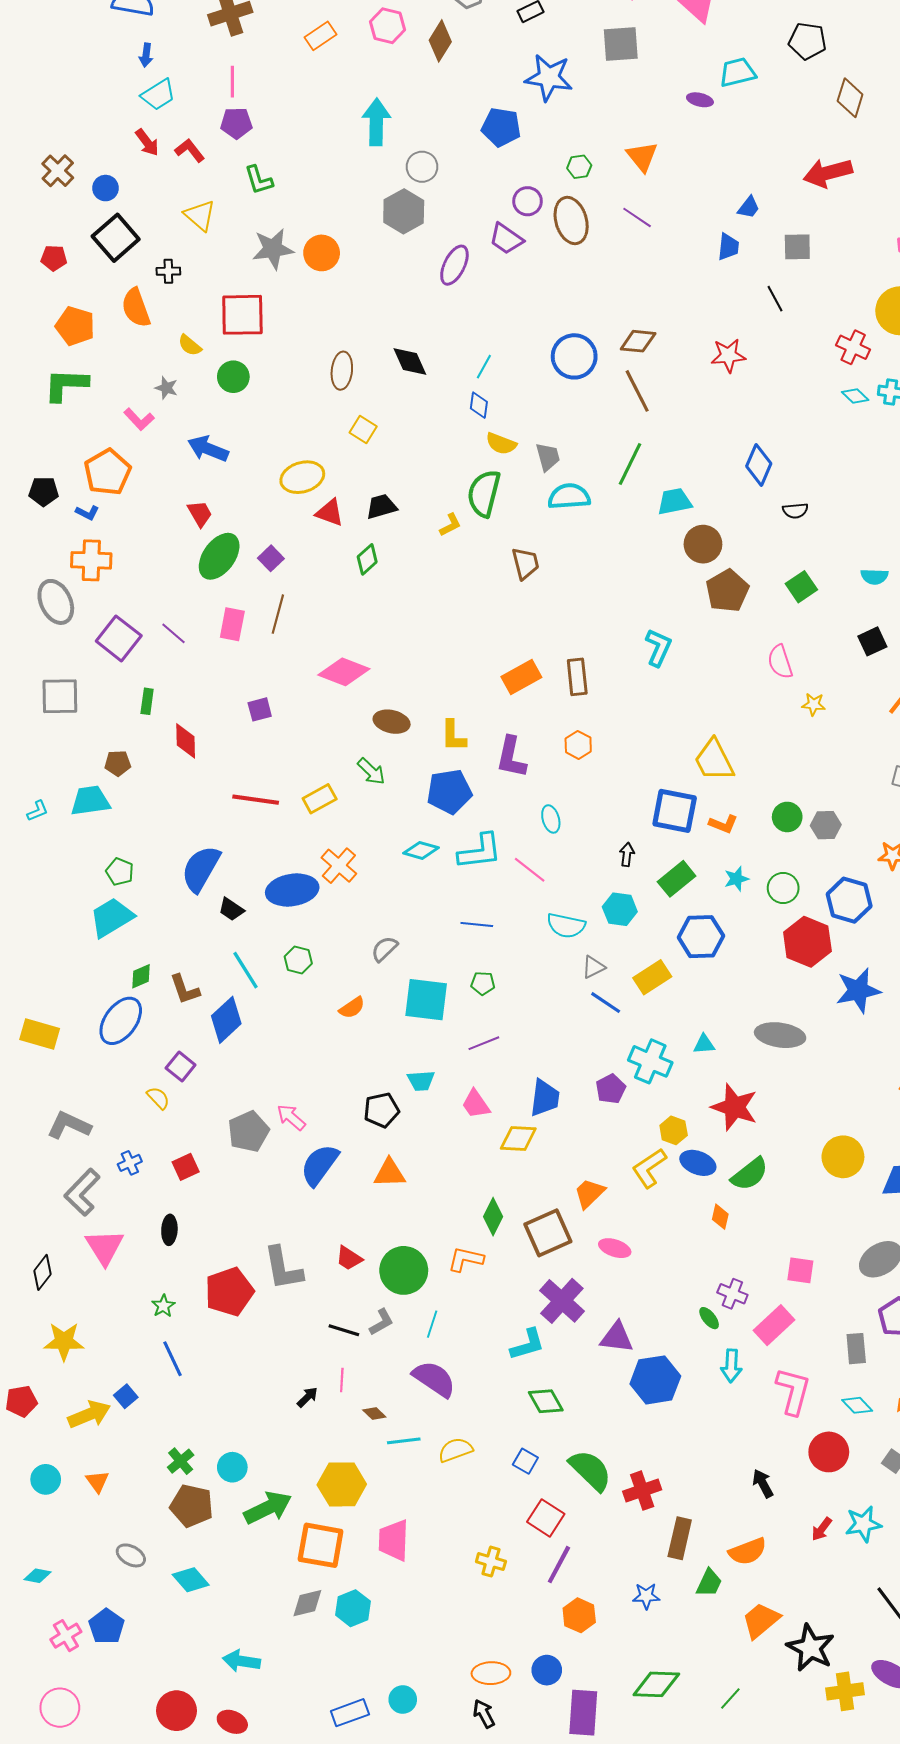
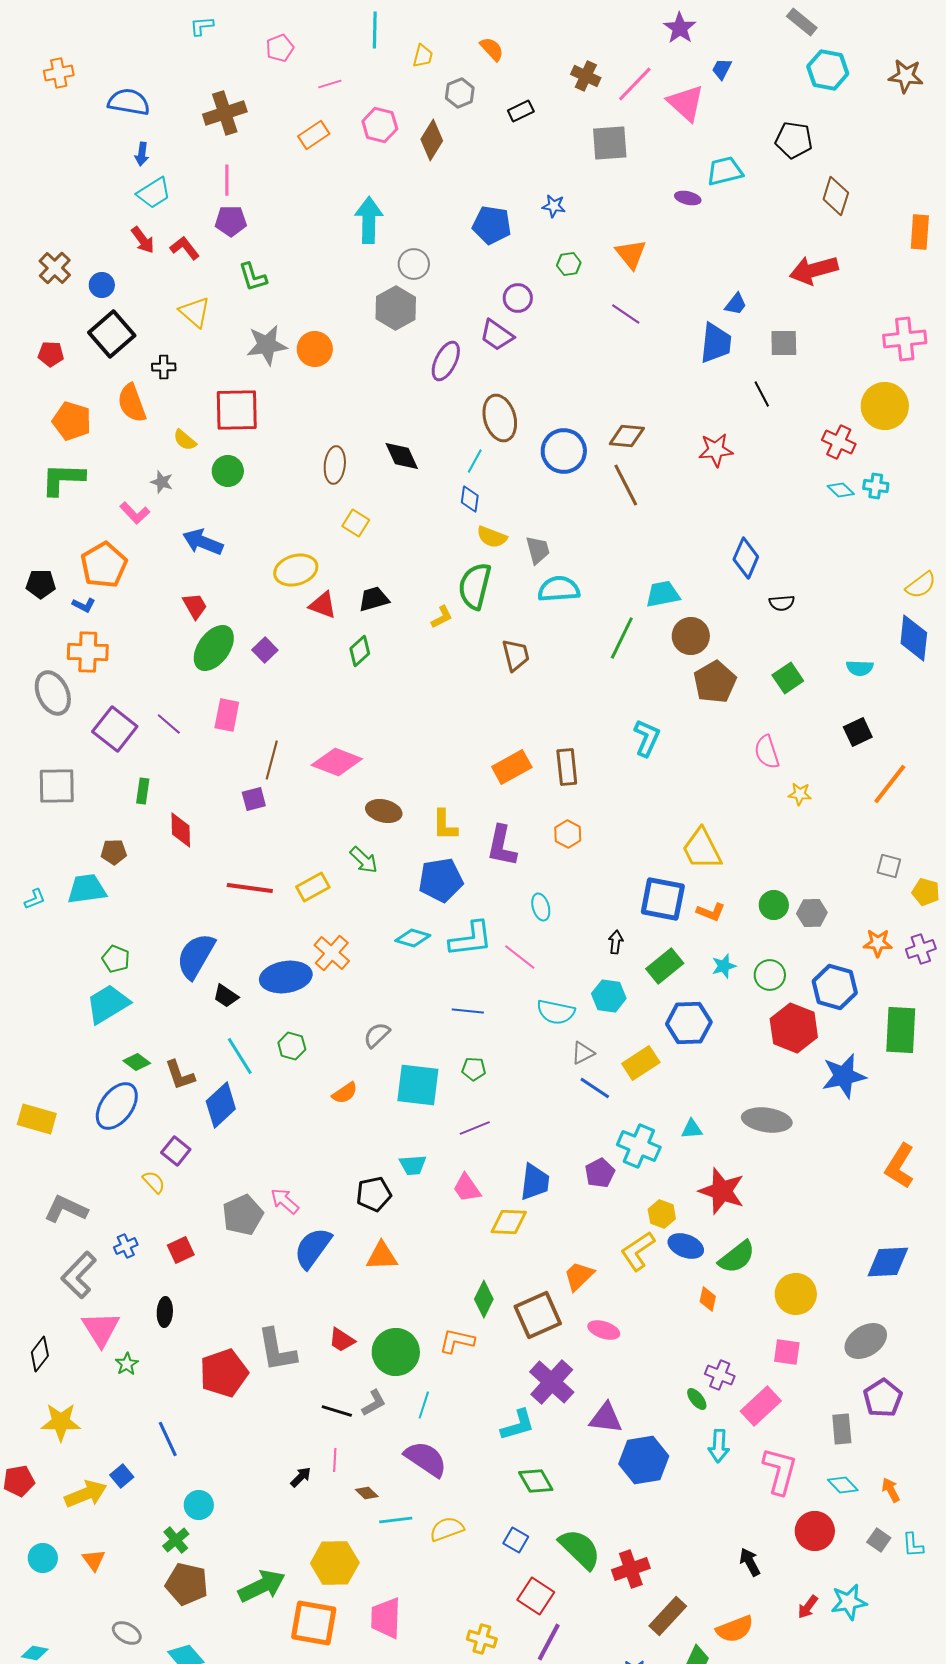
blue star: (549, 77) -> (554, 206), moved, size x0.5
brown ellipse: (571, 221) -> (500, 418), moved
blue trapezoid: (728, 247) -> (716, 343), size x1.5
green line: (630, 464) -> (622, 638), moved
brown line: (278, 614) -> (272, 760), moved
green diamond: (141, 976) -> (137, 1062), turned 60
yellow circle: (843, 1157) -> (796, 1294), moved
green star: (163, 1306) -> (127, 1364), moved
cyan circle: (232, 1467) -> (199, 1505), moved
brown rectangle: (680, 1538) -> (668, 1616), turned 30

